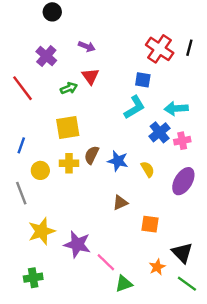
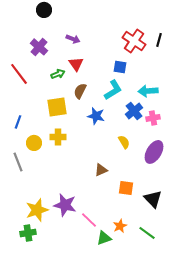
brown semicircle: (92, 155) -> (80, 91), moved
blue star: (118, 161) -> (96, 116), moved
yellow star: (42, 231) -> (37, 210), moved
black triangle: (182, 253) -> (153, 199), moved
orange star: (157, 267) -> (120, 226), moved
green line: (187, 284) -> (147, 233), moved

